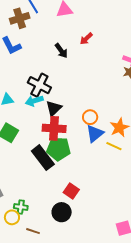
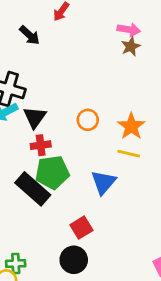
red cross: (54, 128) -> (41, 145), size x0.6
blue triangle: (95, 134) -> (103, 182), moved
red square: (71, 191) -> (81, 228), turned 35

